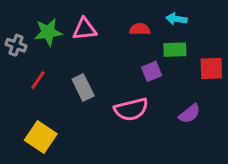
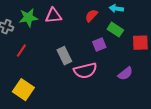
red semicircle: (140, 29) -> (91, 16), turned -48
green rectangle: (175, 50) -> (115, 30), turned 35
gray rectangle: (83, 87) -> (64, 56), moved

